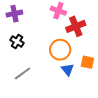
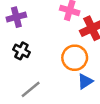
blue triangle: (68, 70) -> (85, 81), turned 40

